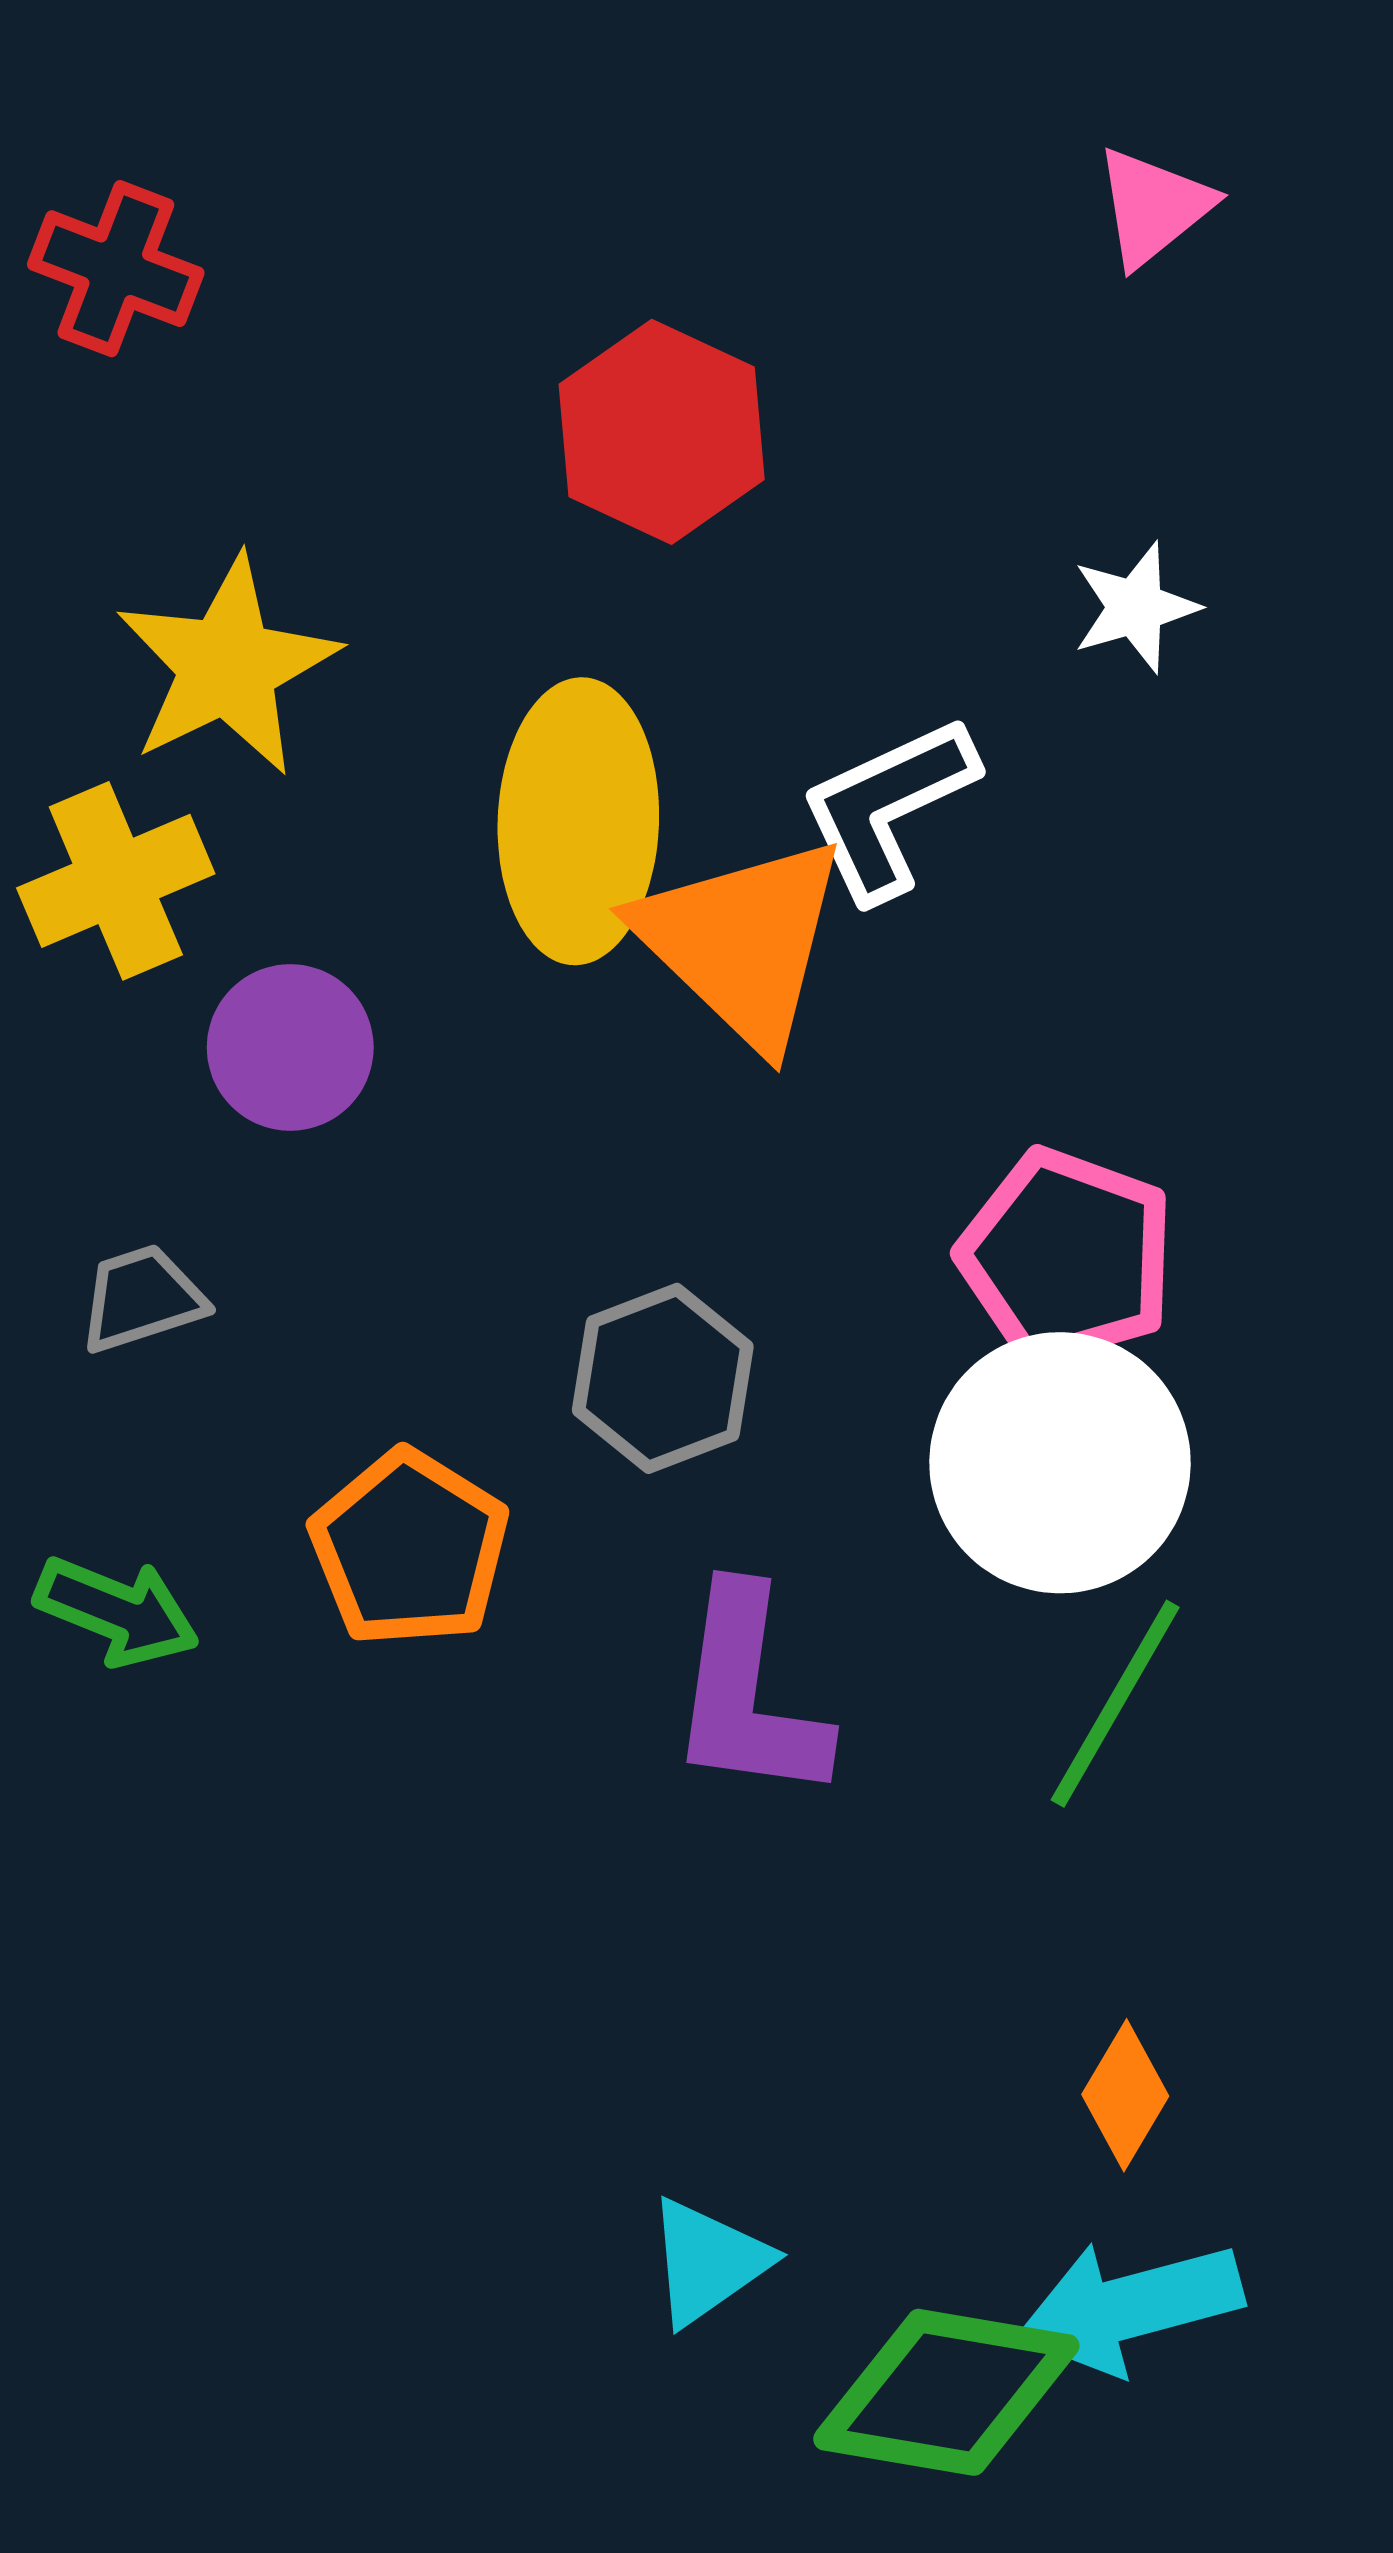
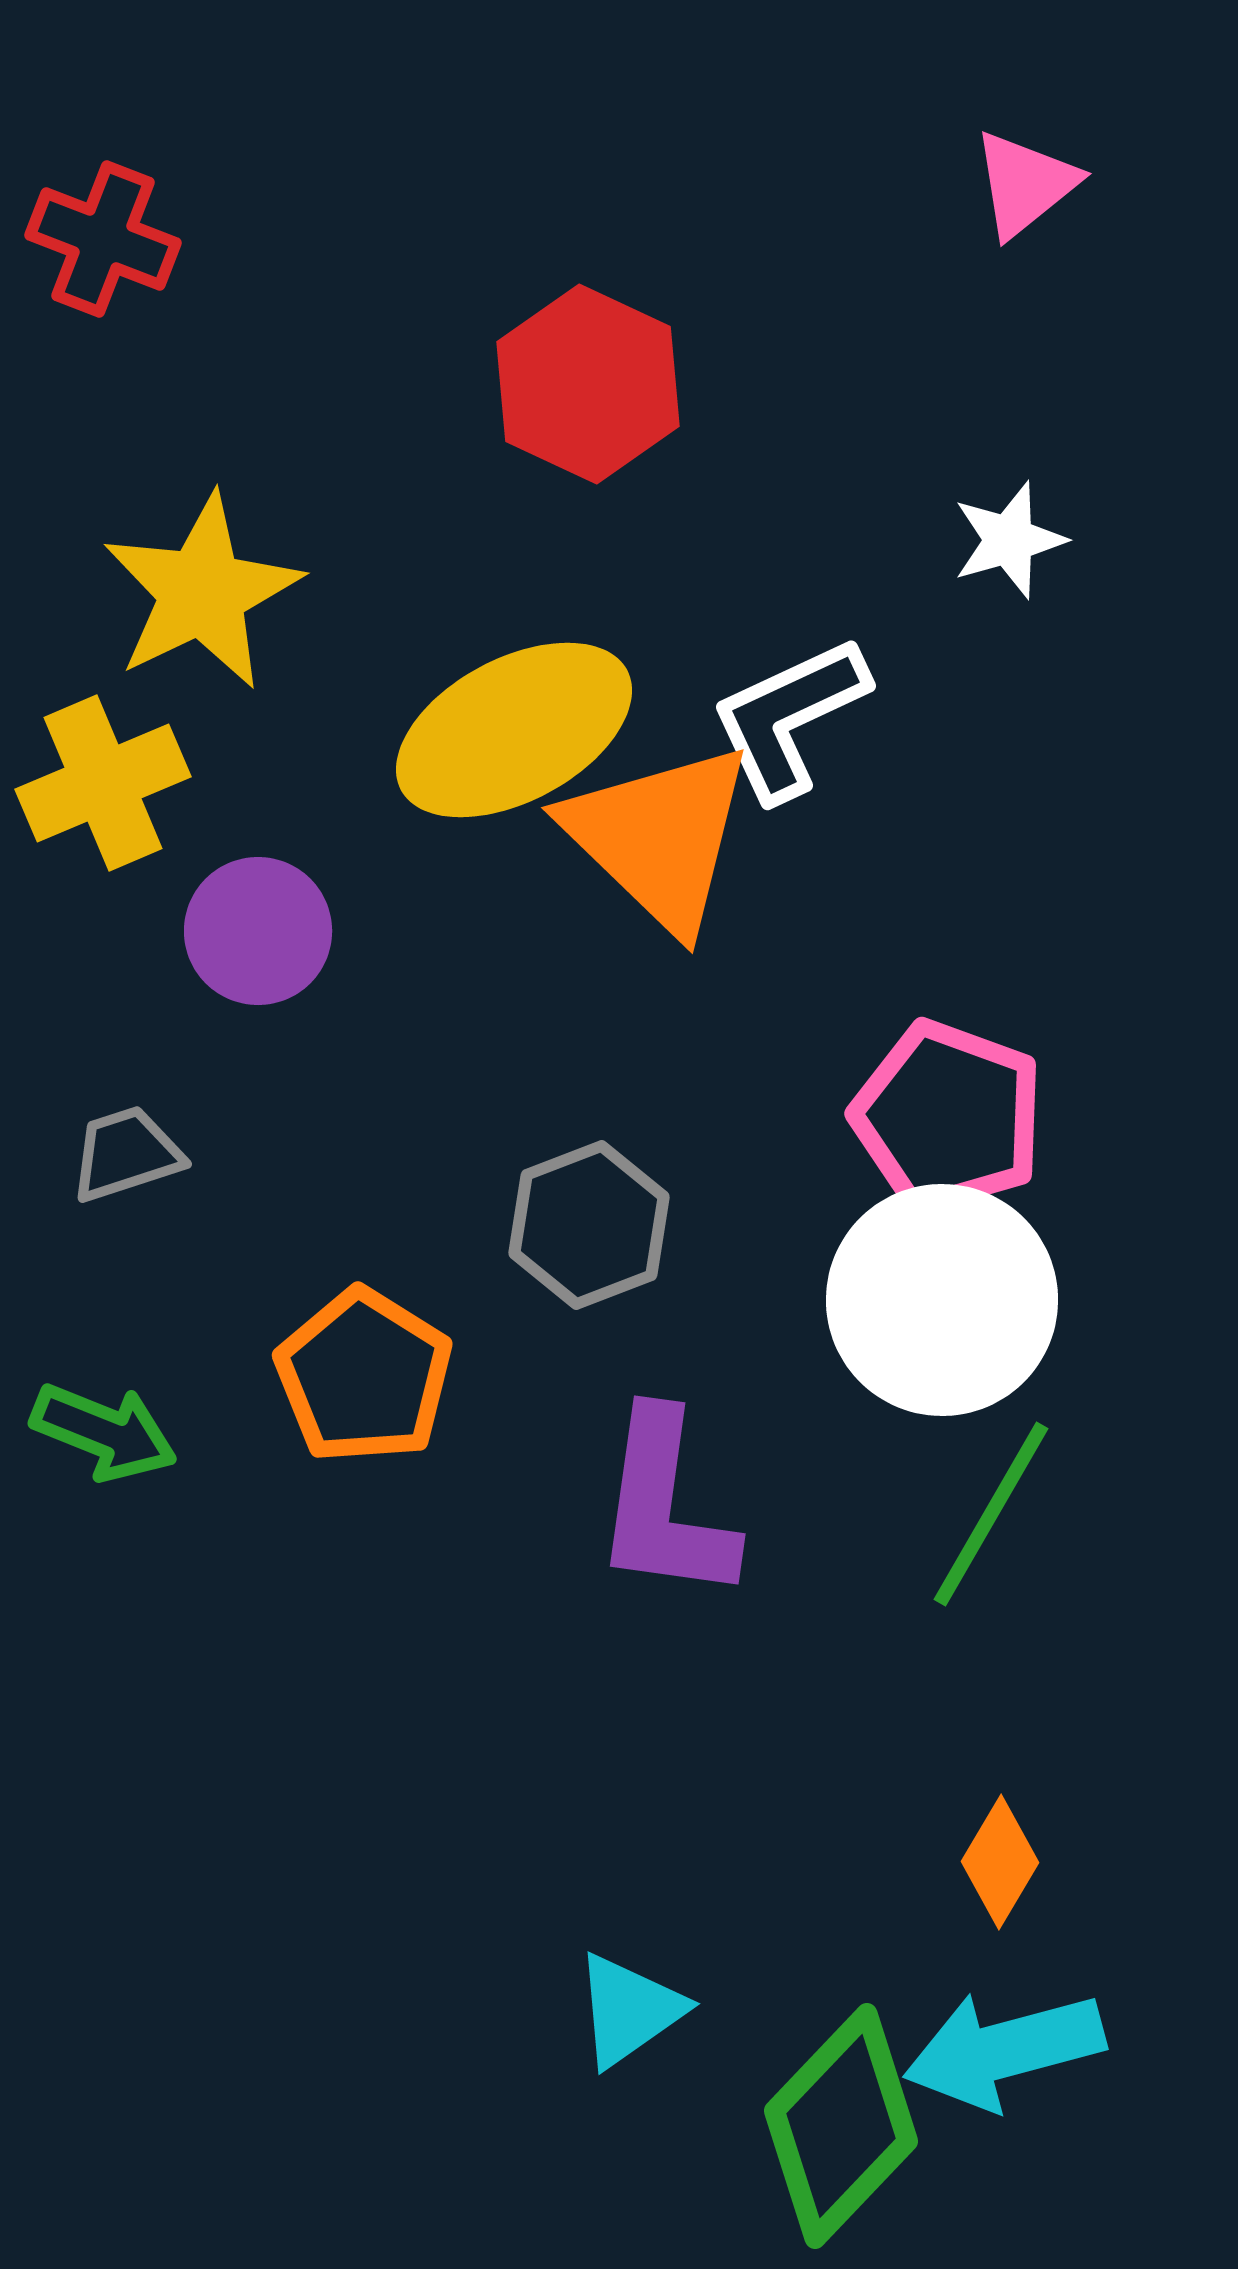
yellow ellipse: (578, 821) -> (514, 730), turned 60
green diamond: (946, 2392) -> (841, 2126), turned -56

